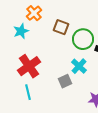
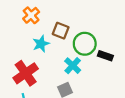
cyan star: (21, 31) -> (41, 44), moved
cyan cross: (79, 66) -> (73, 66), moved

